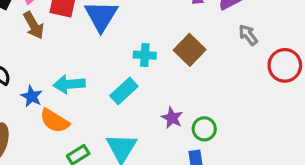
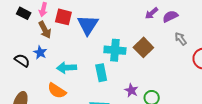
cyan cross: (145, 55) -> (115, 50), size x1.5
cyan rectangle: (124, 91) -> (101, 73), turned -60
blue star: (32, 96) -> (40, 52), moved

